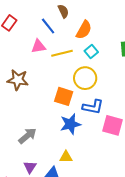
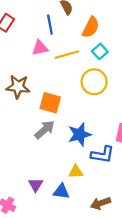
blue line: (48, 26) -> (50, 25), turned 30
orange square: (64, 96) -> (50, 103), moved
blue L-shape: (93, 107) -> (103, 155), moved
gray arrow: (27, 136) -> (45, 130), moved

